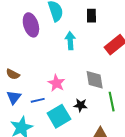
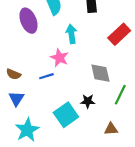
pink star: (56, 83) -> (60, 58), moved
blue line: (38, 100) -> (46, 76), moved
green line: (112, 102) -> (120, 95), turned 42

